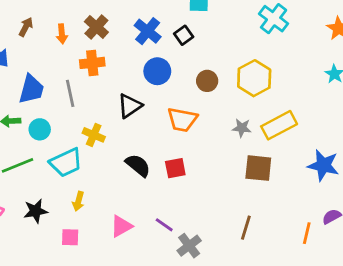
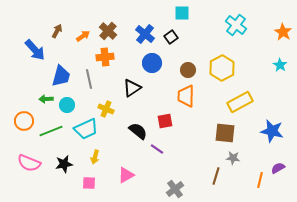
orange arrow: (62, 34) -> (83, 36), turned -120
orange trapezoid: (182, 120) -> (186, 96), moved, turned 80
gray star: (242, 128) -> (233, 158), moved
red square: (175, 168) -> (165, 121), moved
purple line: (164, 225) -> (157, 149), moved

